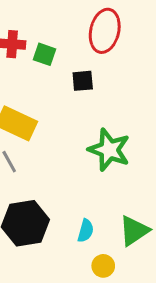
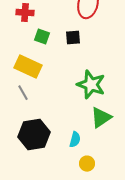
green square: (44, 54) -> (42, 37), moved
green triangle: (134, 231) -> (101, 118), moved

